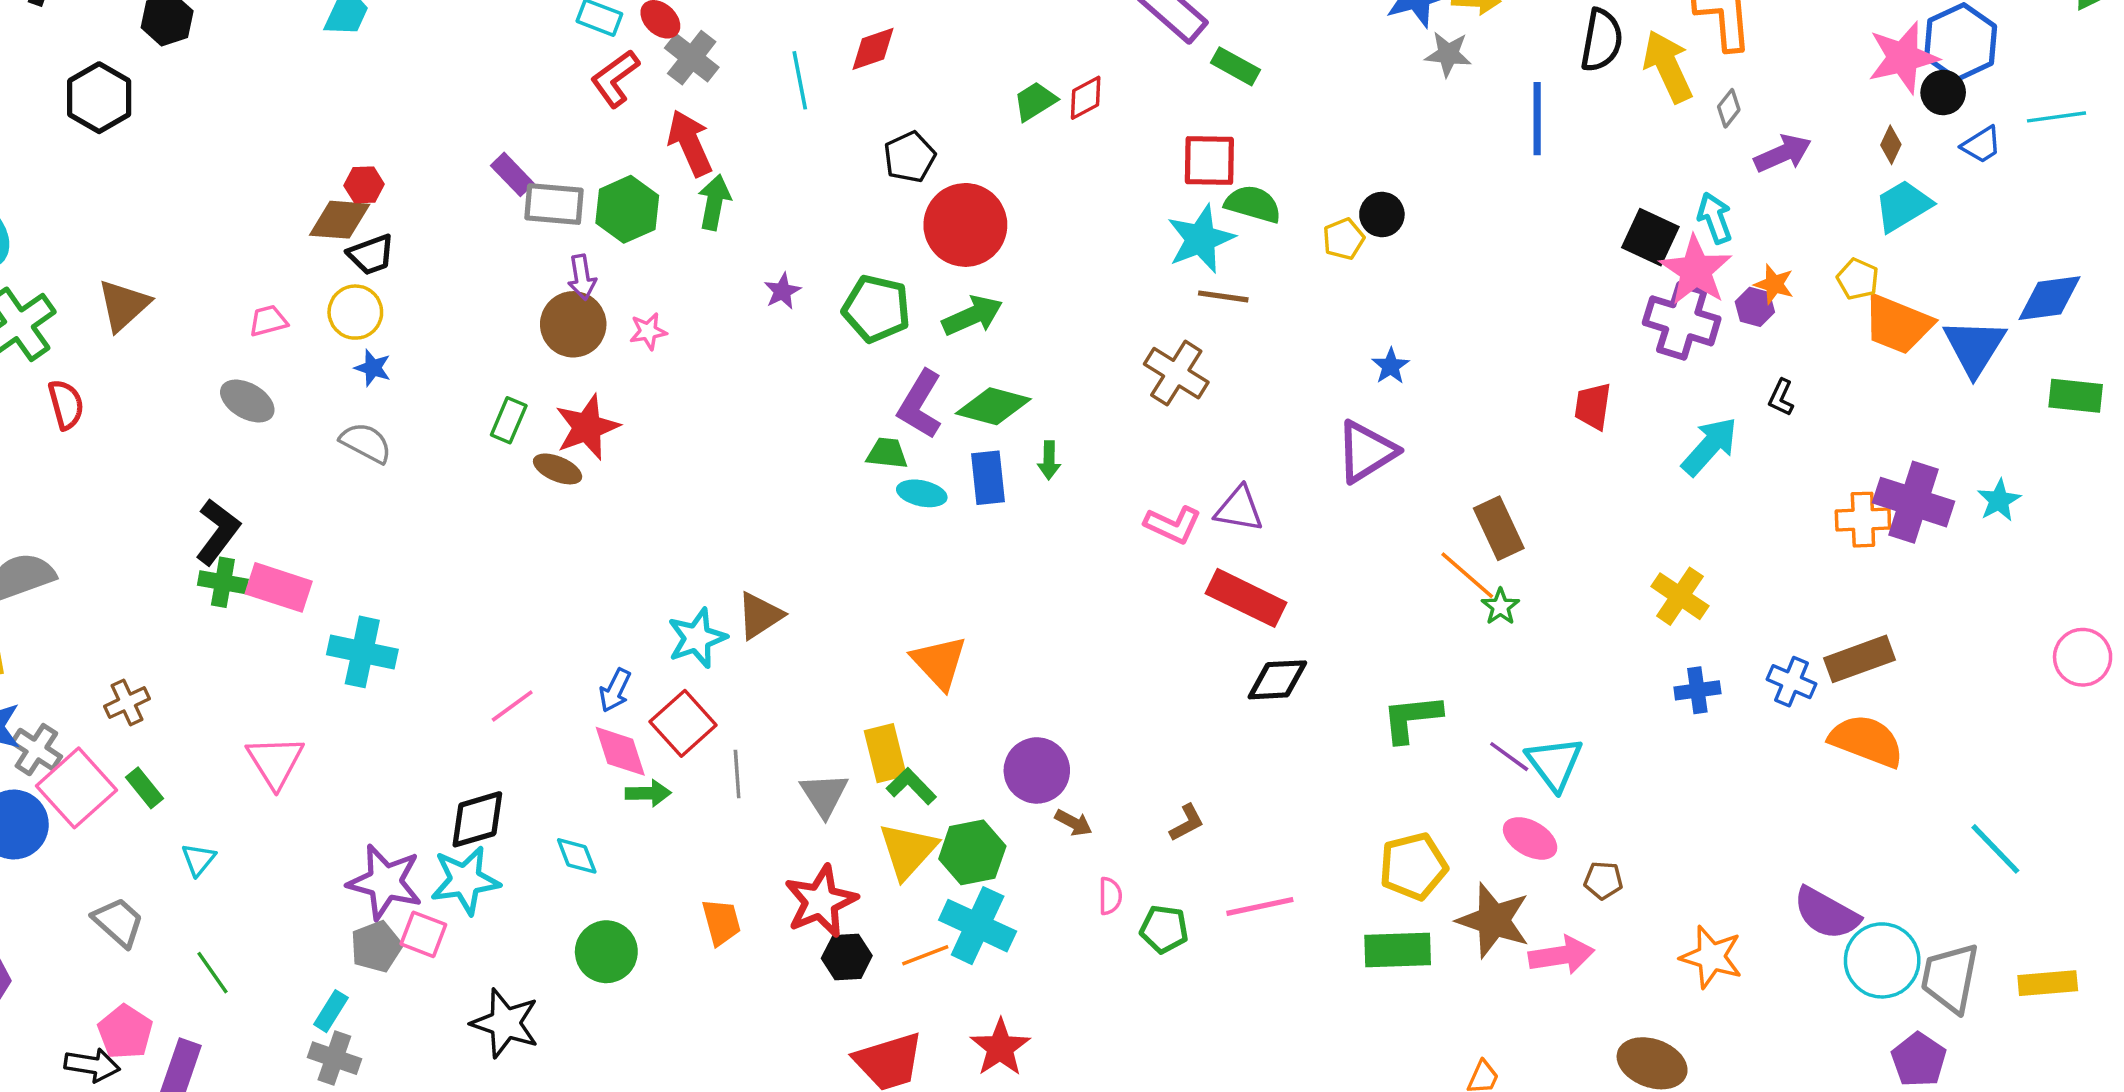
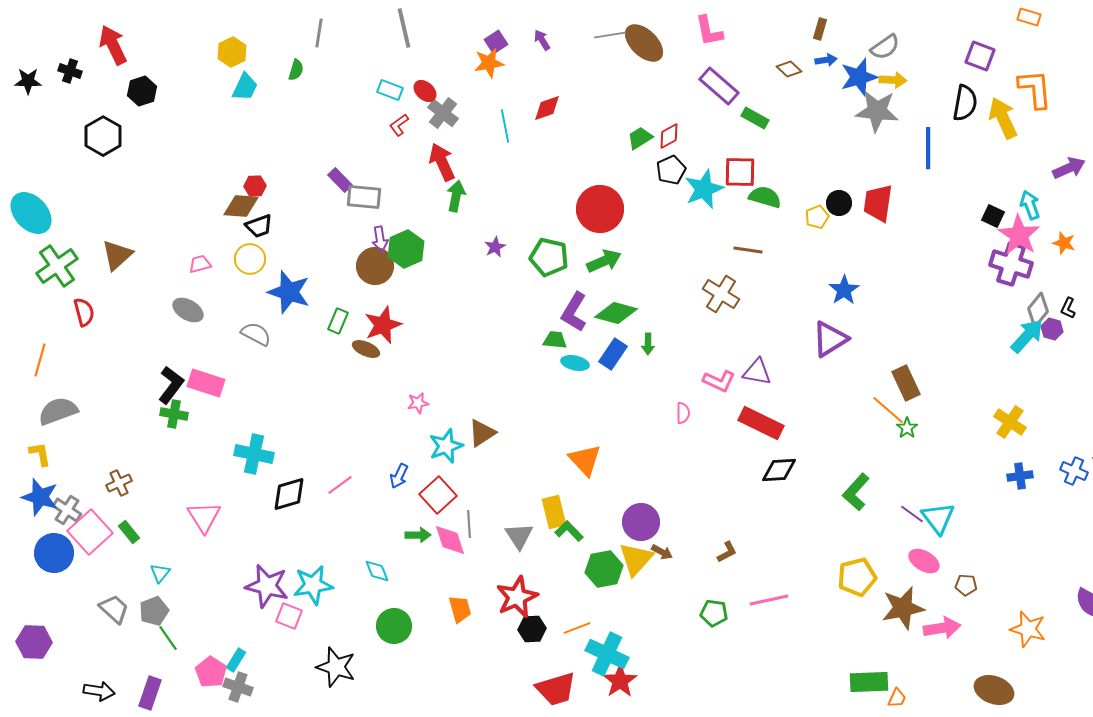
gray star: (1448, 54) -> (877, 111), size x1.6
red L-shape: (615, 79) -> (399, 125), size x0.7
gray diamond: (1729, 108) -> (1038, 310), moved, size x1.6
black pentagon: (910, 157) -> (671, 170), moved
green hexagon: (627, 209) -> (406, 249), moved
black square: (1650, 237) -> (993, 216), size x0.7
cyan star: (1201, 239) -> (704, 189), moved
purple hexagon: (1755, 307) -> (1052, 329), moved
pink star: (648, 331) -> (418, 403), moved
blue star: (1391, 366) -> (844, 290), size x1.4
blue star: (373, 368) -> (289, 292), moved, size x2.0
red trapezoid: (1593, 406) -> (878, 203), moved, size x1.4
blue rectangle: (988, 478) -> (613, 354), turned 40
pink rectangle: (279, 587) -> (206, 383), moved
green L-shape: (1412, 718) -> (856, 492), turned -42
pink diamond: (620, 751) -> (450, 540), moved
black diamond: (477, 819) -> (289, 494), moved
yellow triangle: (908, 851) -> (636, 559), moved
pink semicircle: (1110, 896) -> (683, 413), moved
brown star: (1493, 920) -> (903, 608), turned -30
cyan cross: (978, 926) -> (607, 654), moved
gray pentagon: (376, 947) -> (154, 611), moved
green rectangle: (1398, 950) -> (869, 682), moved
pink pentagon: (125, 1032) -> (211, 672), moved

